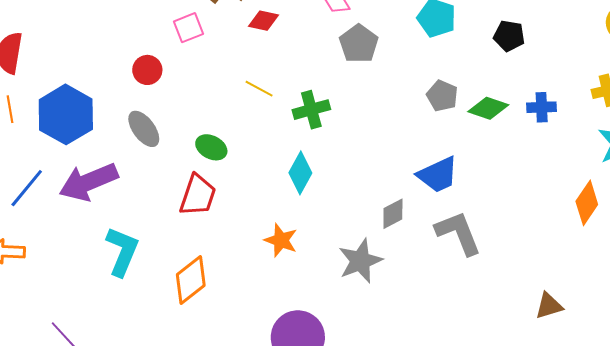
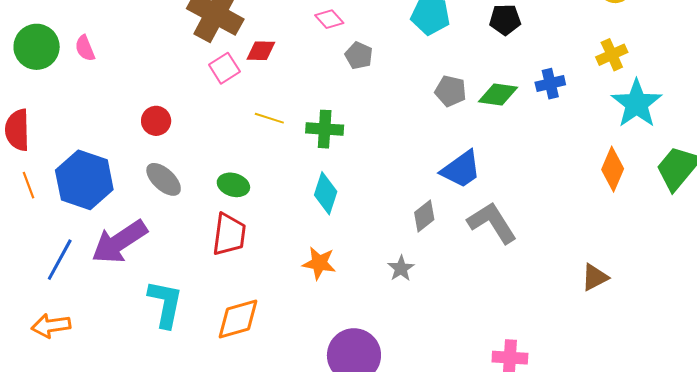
pink square: (188, 28) -> (224, 68), moved
gray pentagon: (359, 44) -> (359, 55), size x0.7
green cross: (311, 110) -> (325, 129), turned 30
gray star: (360, 261) -> (401, 268), size x0.6
orange diamond: (191, 280) -> (238, 319), turned 33

